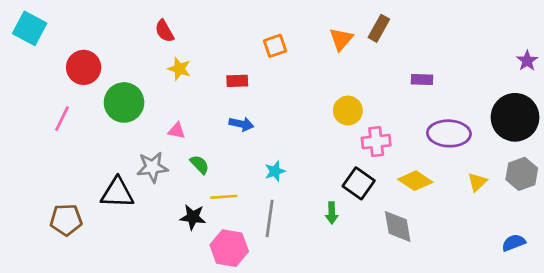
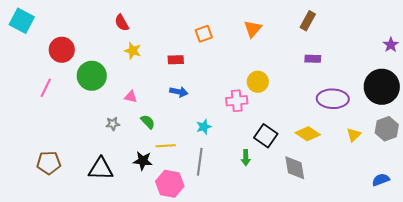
brown rectangle: (379, 28) -> (308, 21), moved
pink cross: (376, 142) -> (237, 101), moved
gray star: (152, 167) -> (113, 124), size x0.6
black triangle: (117, 193) -> (101, 169), moved

